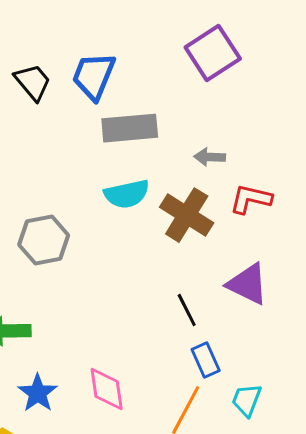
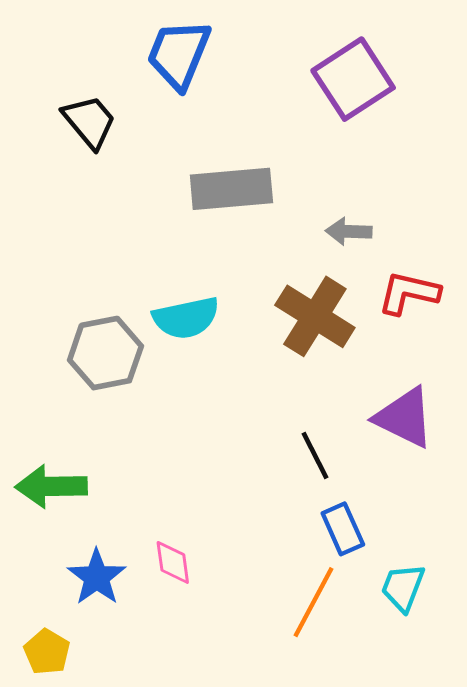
blue trapezoid: (94, 76) -> (179, 54), moved
cyan semicircle: (127, 194) -> (186, 318), moved
pink diamond: (107, 389) -> (173, 563), moved, size x0.7

